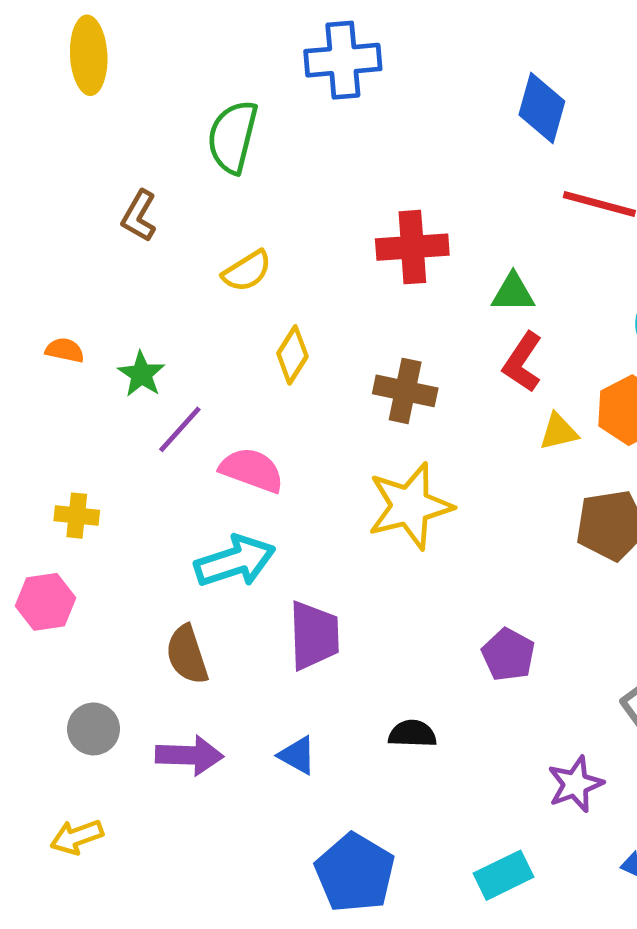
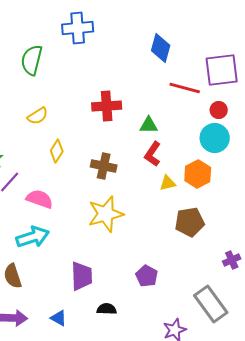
purple trapezoid: (314, 635) -> (82, 276), moved

